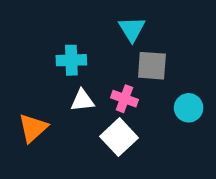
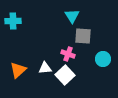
cyan cross: (71, 60) -> (13, 21), moved
white triangle: (82, 100) -> (45, 68), moved

